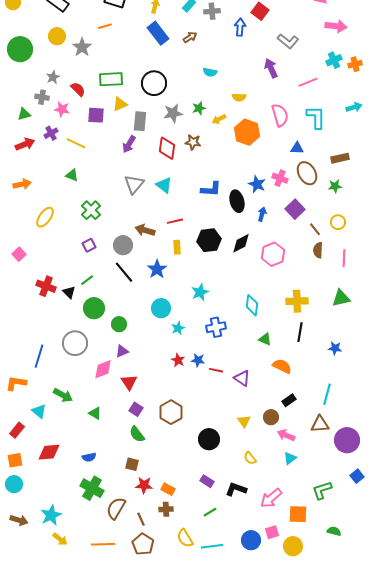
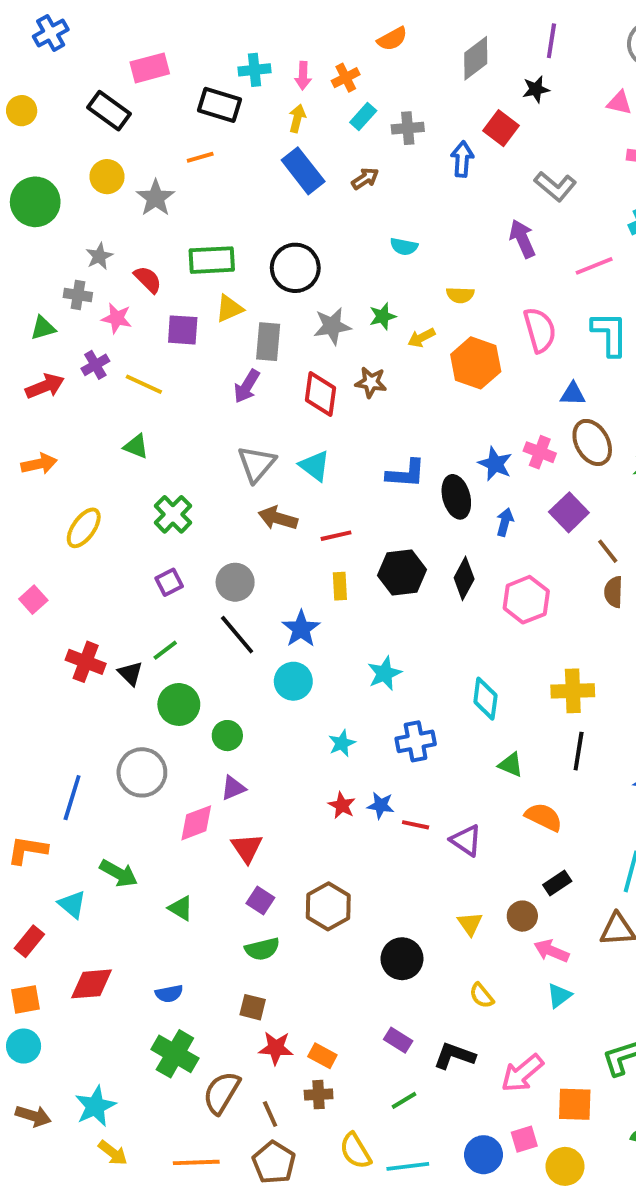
brown arrow: (145, 230) -> (278, 518), moved
black diamond: (241, 243) -> (464, 578), turned -35
cyan circle: (161, 308) -> (293, 681), moved
green semicircle: (137, 434) -> (262, 949), turned -66

